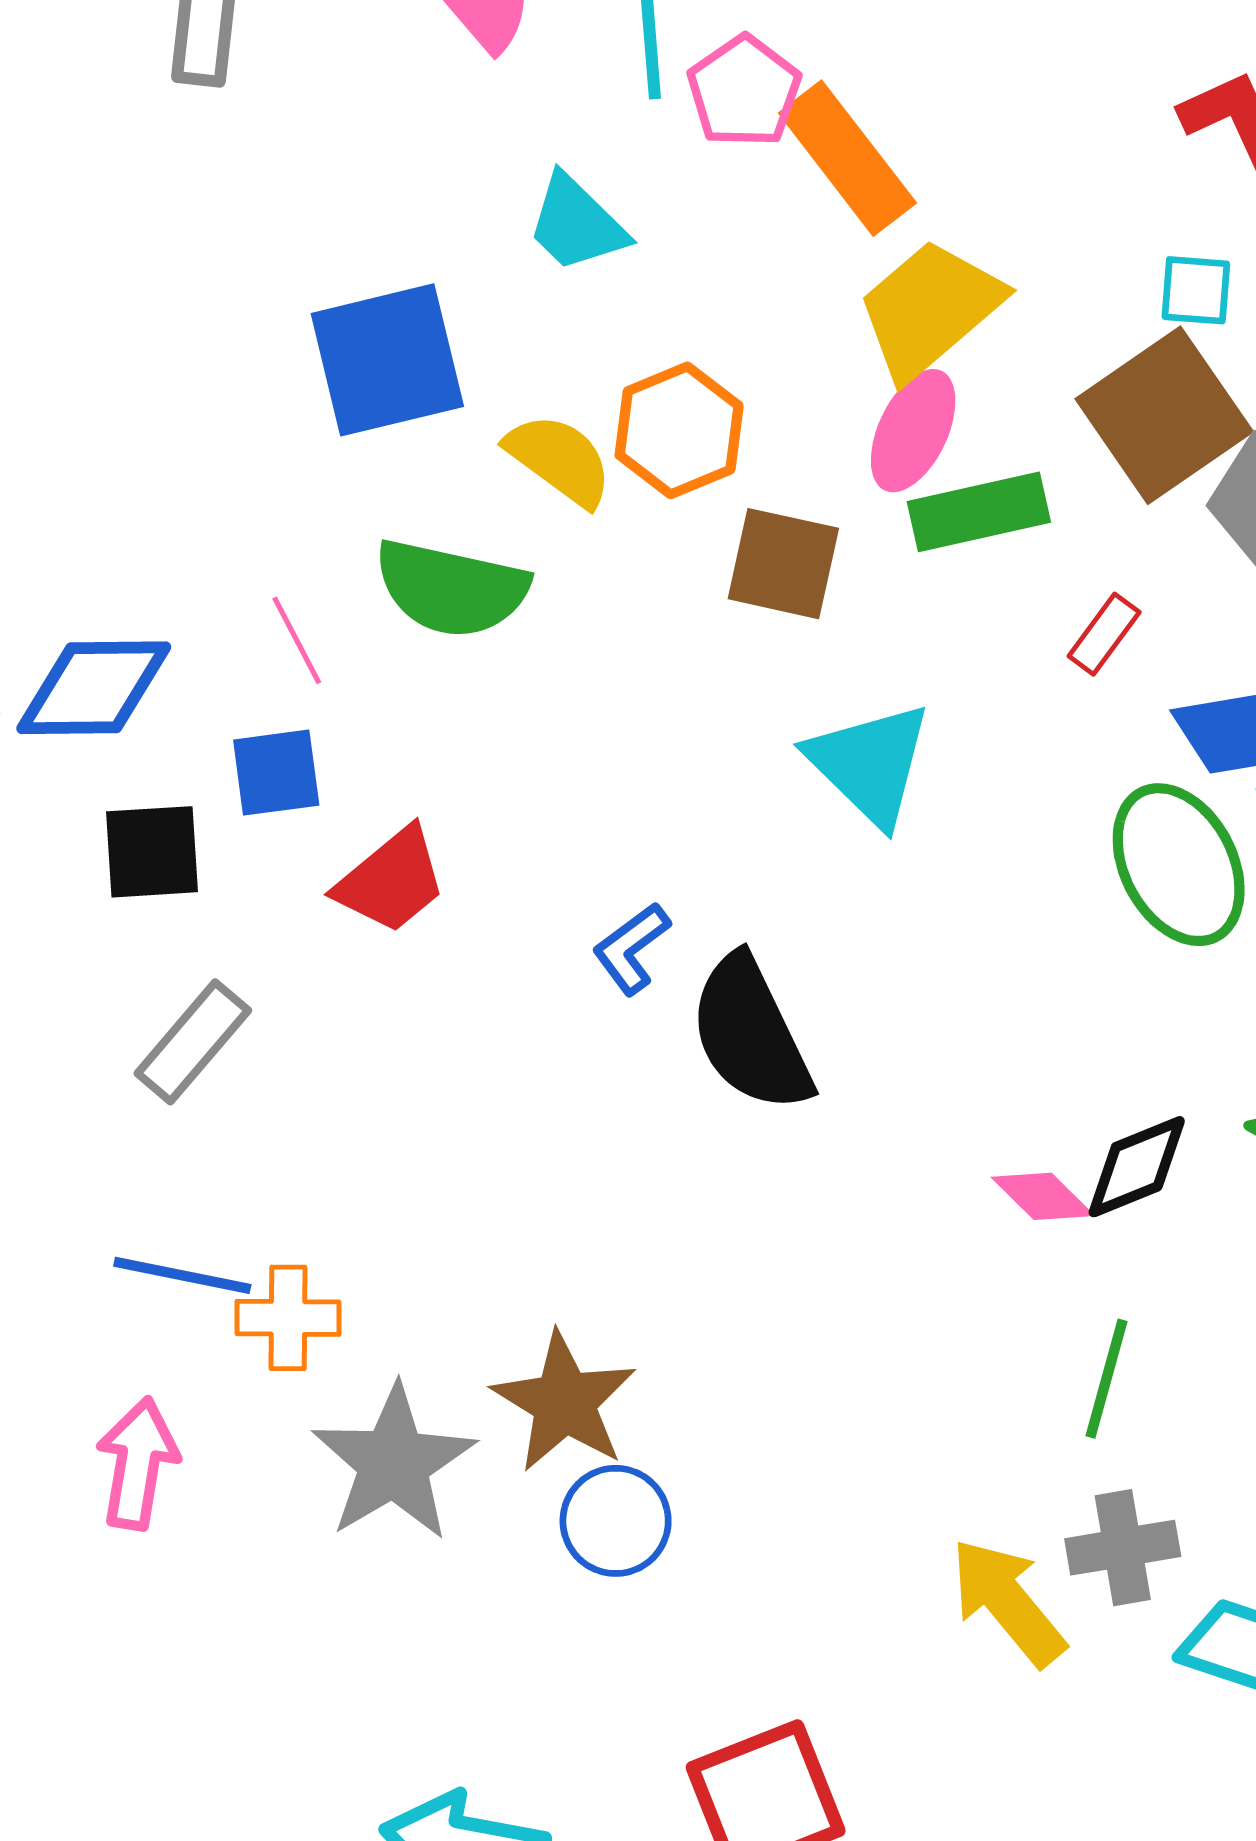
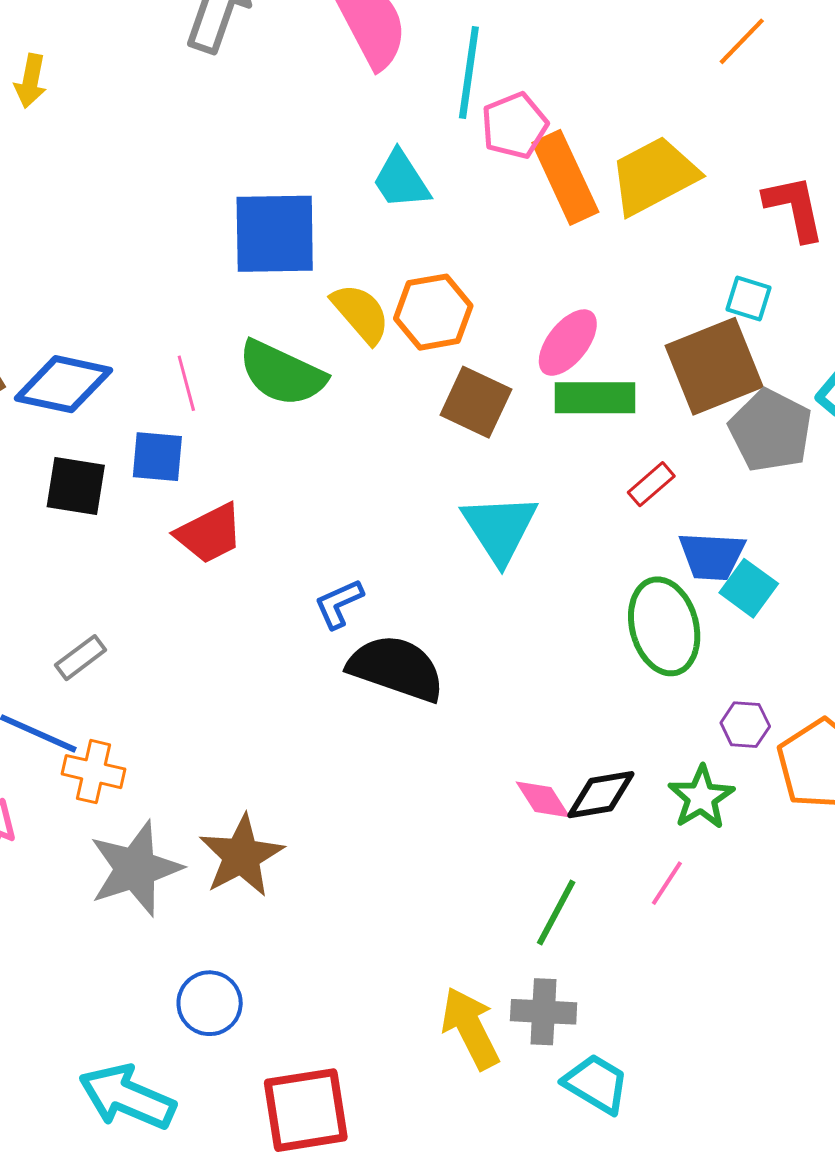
yellow trapezoid: (930, 309) -> (654, 176), moved
black semicircle: (751, 1034) -> (396, 668), turned 122
gray rectangle: (193, 1042) -> (81, 658), moved, size x0.7
blue circle: (616, 1521) -> (210, 1003), moved

